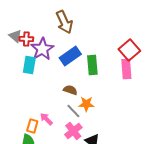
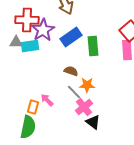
gray triangle: (15, 36) -> (16, 42), moved, turned -40
red cross: (26, 39) -> (27, 20), size x1.6
cyan rectangle: (29, 65) -> (30, 46), turned 72
pink cross: (73, 131) -> (84, 107), moved

